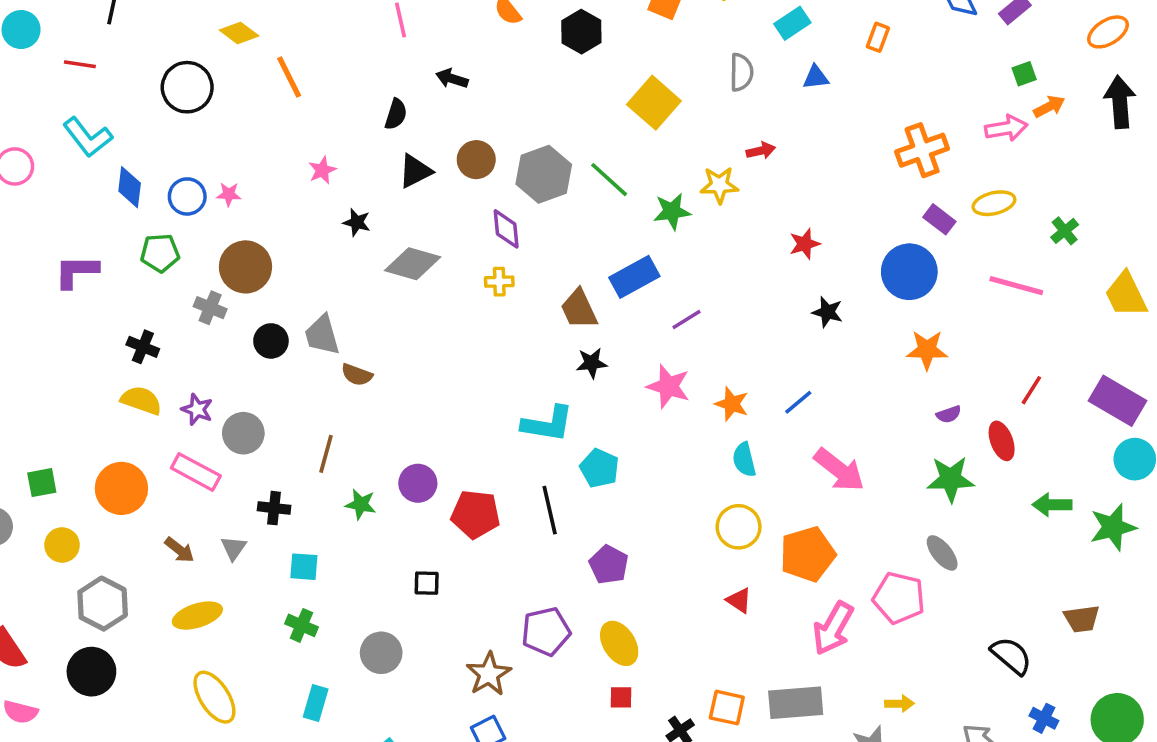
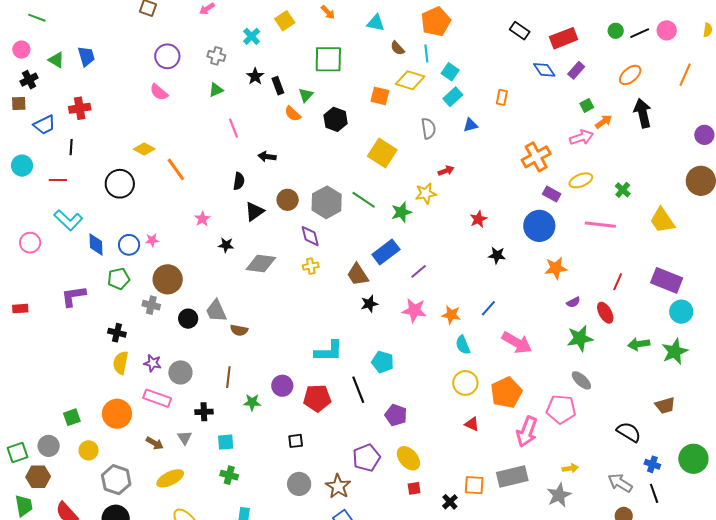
yellow semicircle: (141, 400) -> (121, 363), turned -90
cyan L-shape: (548, 424) -> (329, 351), moved
gray circle: (381, 653) -> (299, 484), moved

